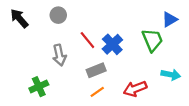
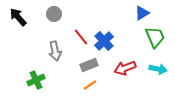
blue triangle: (170, 19) -> (142, 13), moved
green trapezoid: (152, 40) -> (155, 37), moved
red arrow: (135, 89) -> (125, 68), moved

